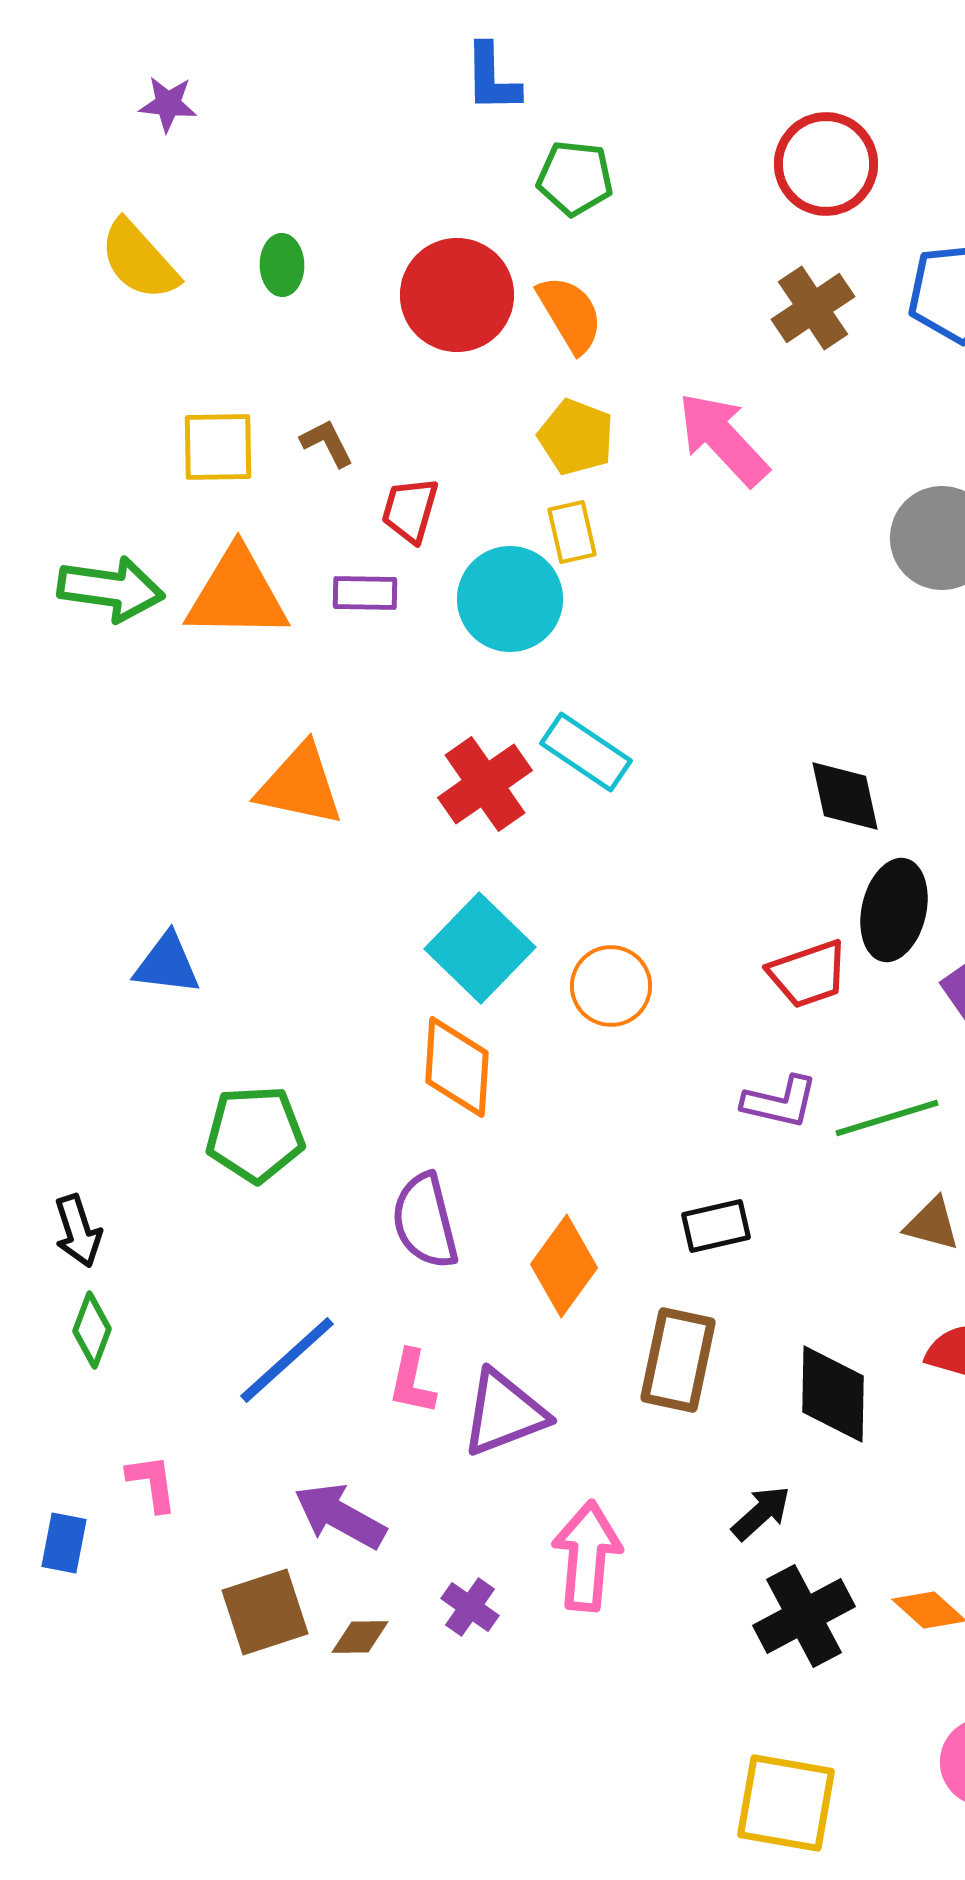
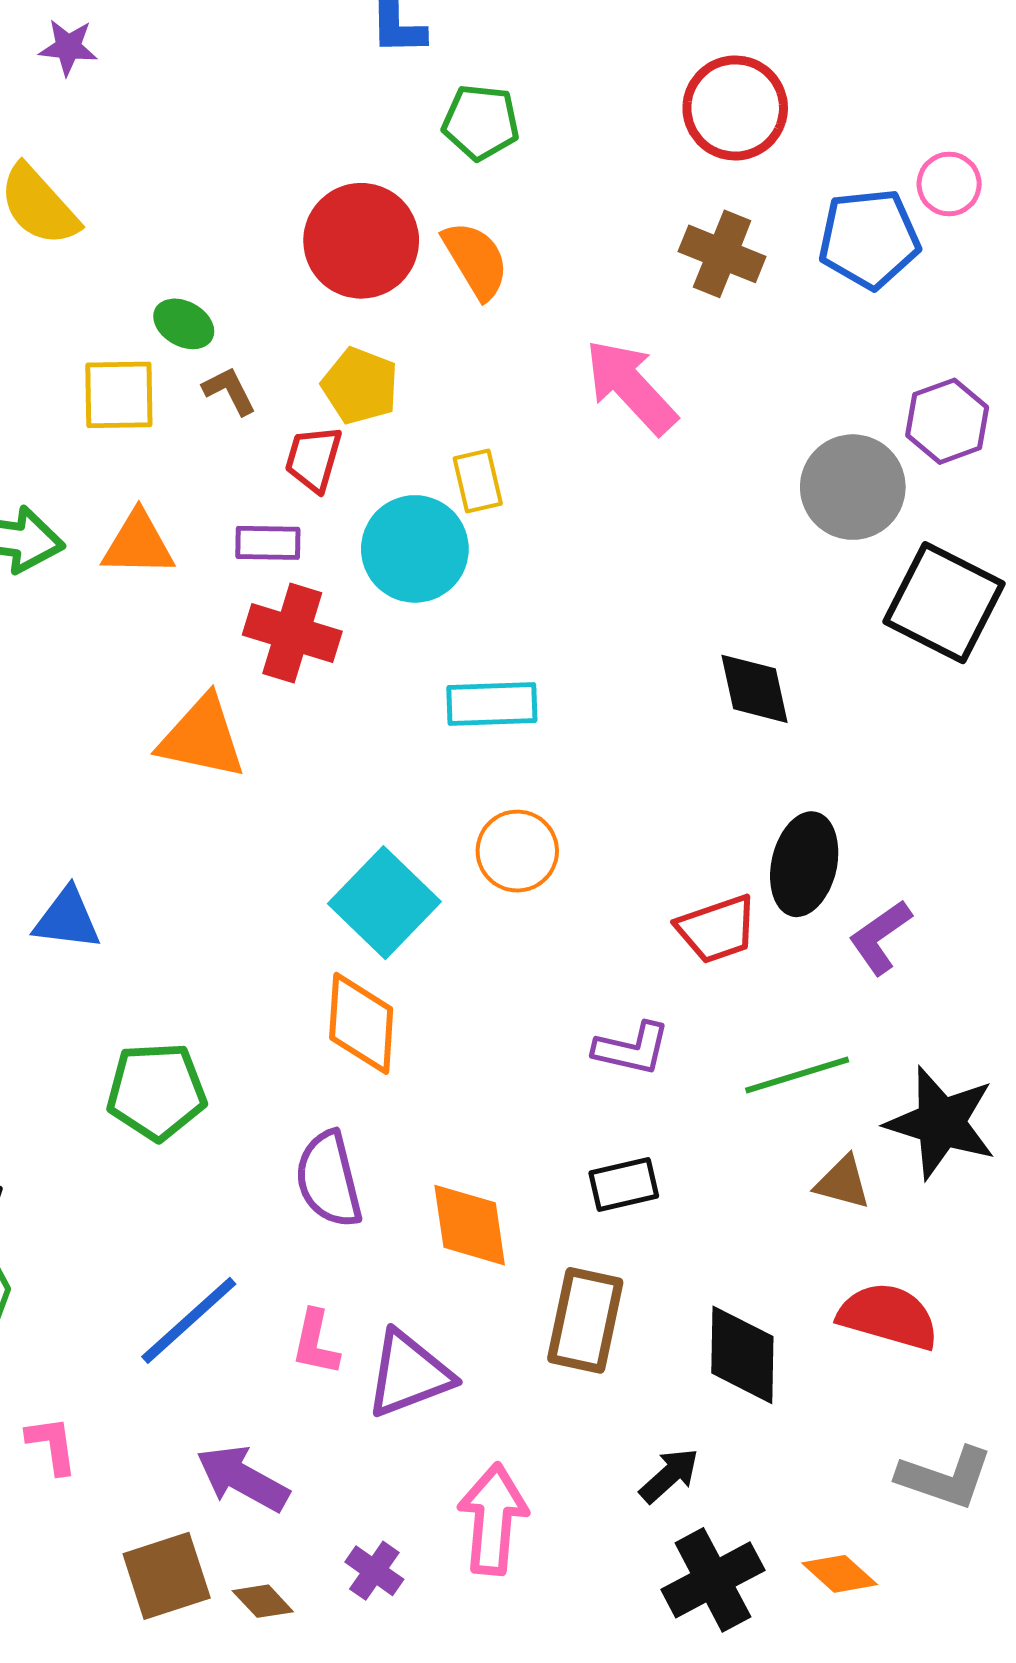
green ellipse: (282, 265) -> (184, 324), moved, turned -60
brown cross: (813, 308) -> (722, 254), turned -34
yellow pentagon: (576, 437) -> (360, 386), moved
orange triangle: (237, 594) -> (138, 544), size x0.7
cyan rectangle: (586, 752) -> (492, 704), turned -36
red cross: (485, 784) -> (292, 633), moved, turned -38
black diamond: (845, 796) -> (754, 689), moved
orange circle: (611, 986) -> (517, 851), moved
purple L-shape: (780, 1102) -> (632, 1049), moved
orange diamond: (564, 1266) -> (470, 1225), turned -44
brown diamond: (360, 1637) -> (263, 1601), turned 48

